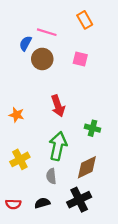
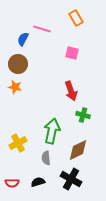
brown circle: (42, 59) -> (18, 64), moved
red arrow: (58, 106) -> (71, 91), moved
orange star: (17, 115) -> (15, 87), moved
black cross: (79, 200) -> (71, 179), turned -35

